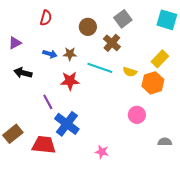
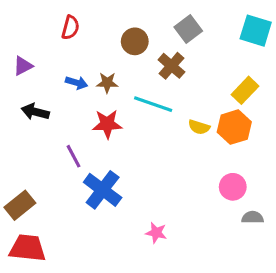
yellow semicircle: (130, 72) -> (199, 127), moved
pink circle: (137, 115) -> (233, 187), moved
red trapezoid: (44, 145) -> (28, 248), moved

